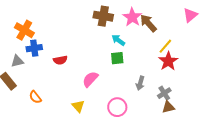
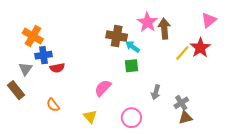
brown cross: (103, 16) -> (117, 36), moved
brown arrow: (148, 23) -> (164, 29), turned 36
red semicircle: (60, 60) -> (57, 68), moved
gray triangle: (17, 61) -> (25, 69), turned -40
red star: (168, 61) -> (200, 48), moved
orange semicircle: (35, 97) -> (53, 105), moved

